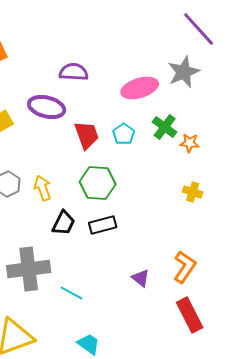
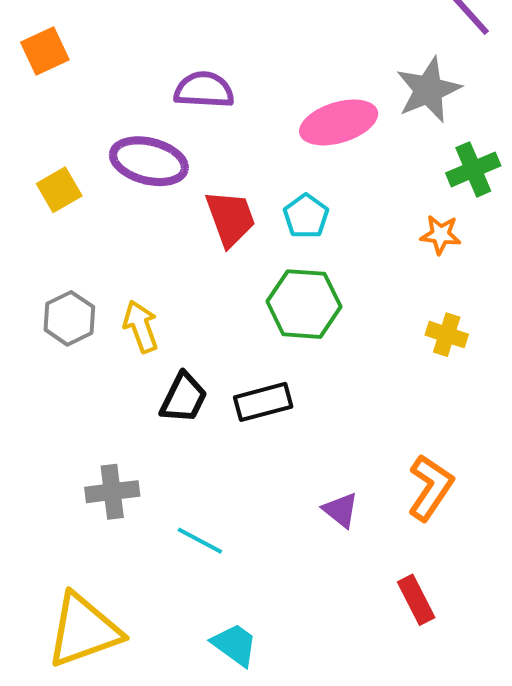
green cross: (165, 127) -> (473, 169), moved, turned 30
green hexagon: (98, 183) -> (304, 304), moved
gray cross: (29, 269) -> (112, 492), size x0.6
red rectangle: (190, 315) -> (416, 600), moved, size x0.7

